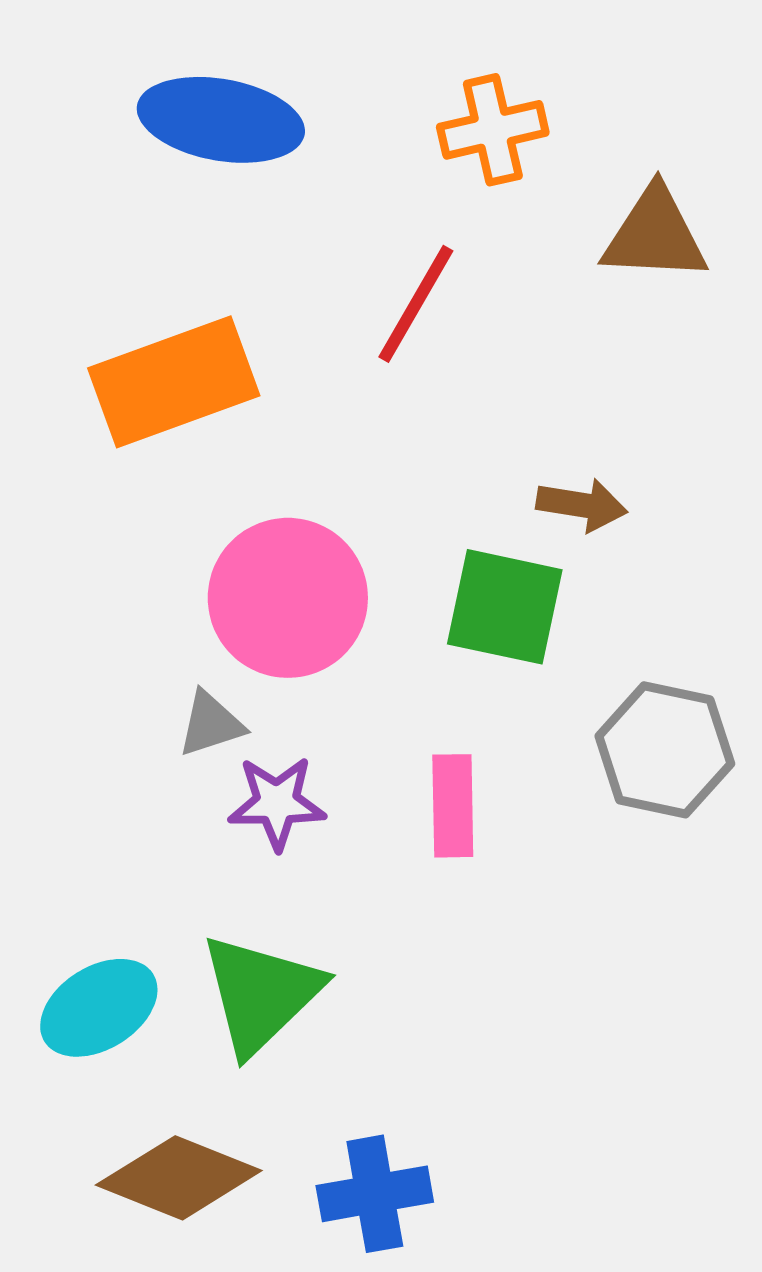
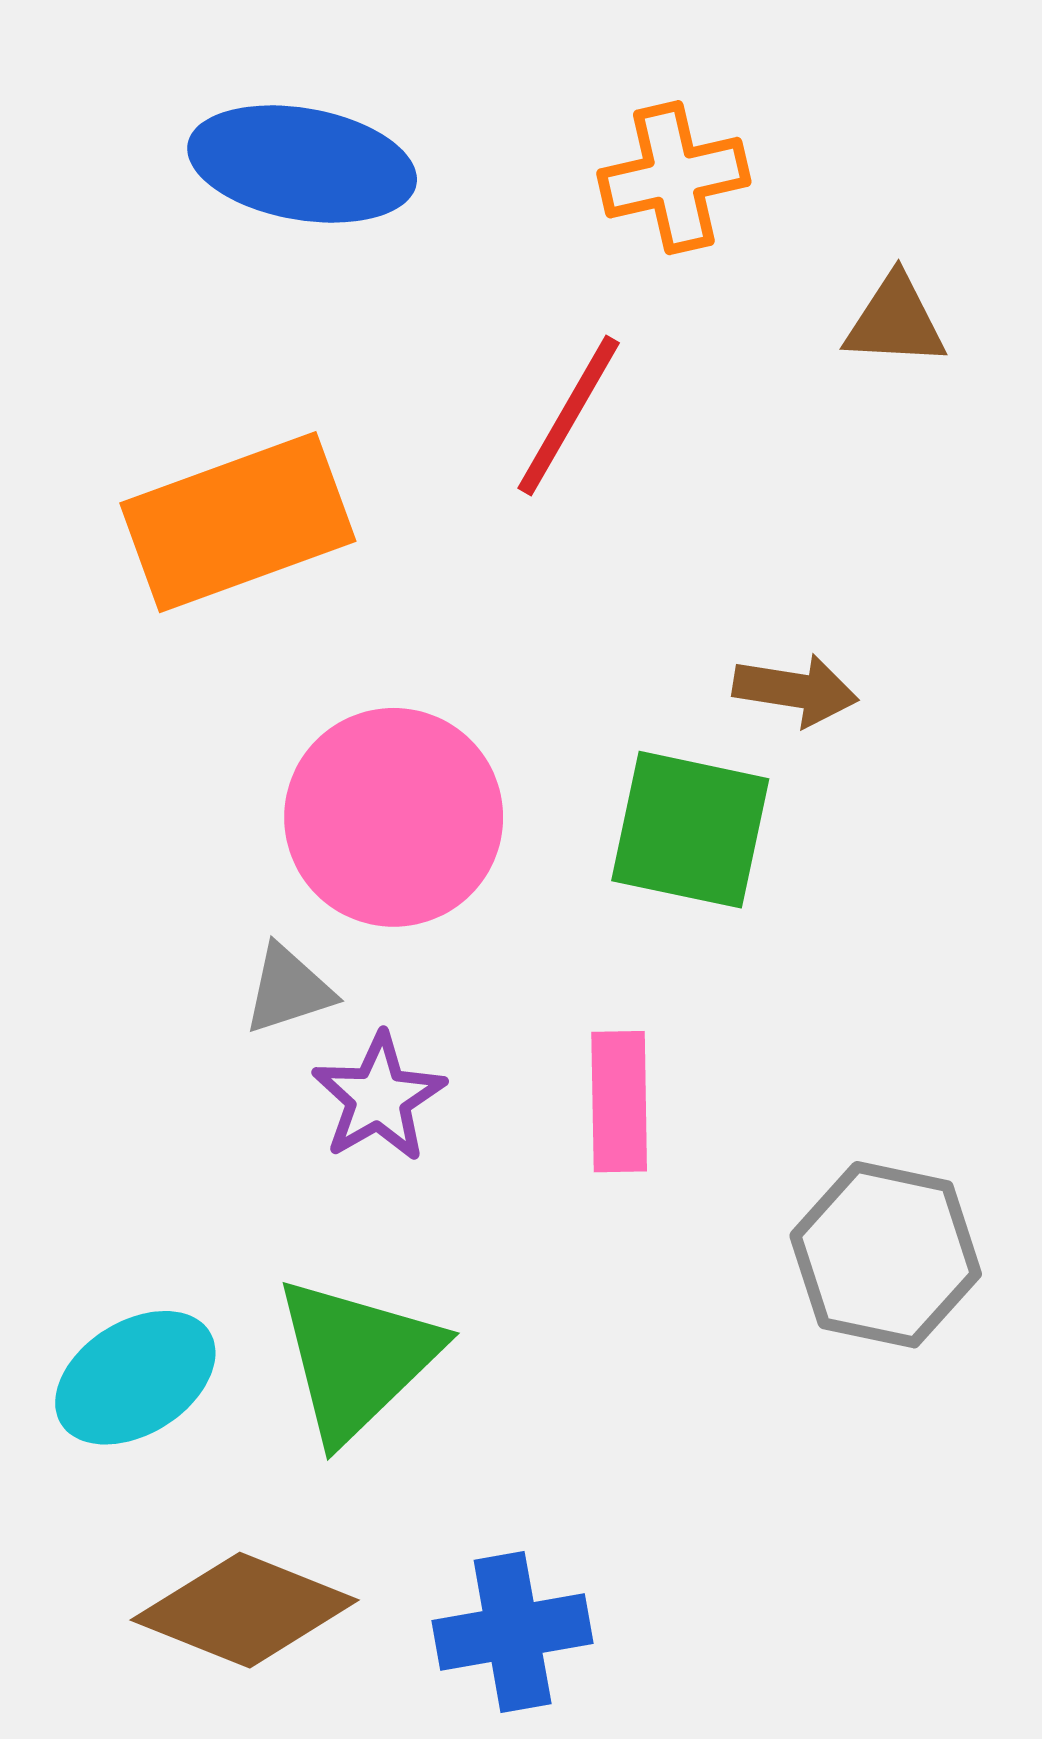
brown triangle: (655, 235) -> (895, 321), size x0.7
gray hexagon: (665, 750) -> (886, 1255), moved
purple star: (277, 803) -> (379, 1098), turned -30

